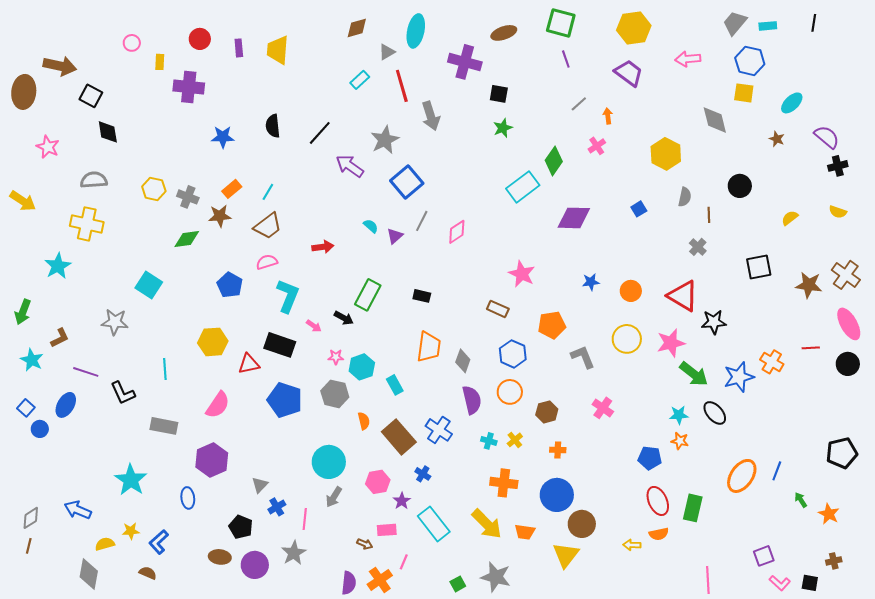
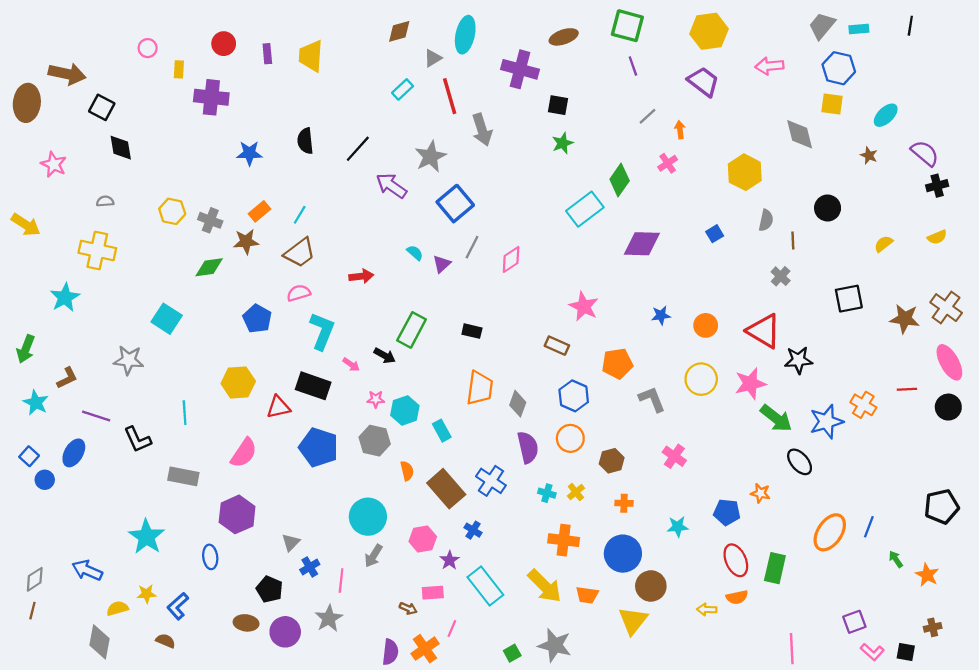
gray semicircle: (94, 180) -> (105, 201), size x0.6
yellow semicircle: (838, 212) -> (937, 237), turned -42
cyan star: (679, 415) -> (678, 527), moved

